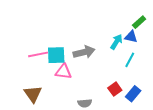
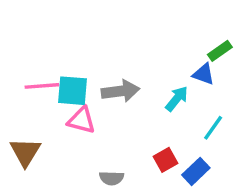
cyan arrow: (116, 42) -> (177, 99), moved
cyan line: (130, 60) -> (213, 128), moved

